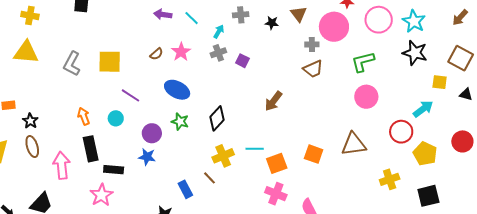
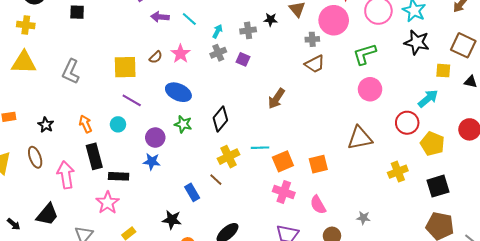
gray cross: (241, 15) -> (248, 30), moved
yellow square: (110, 62) -> (125, 67), moved
black star: (30, 121) -> (46, 125), moved
orange square: (314, 154) -> (318, 164), moved, turned -30

